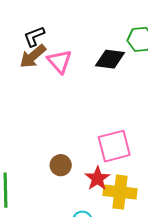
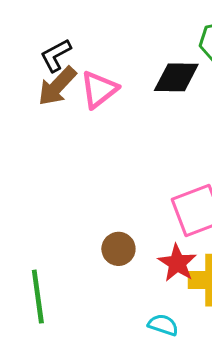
pink triangle: (59, 61) -> (99, 89), turned 40

